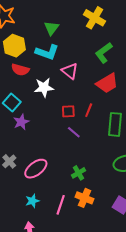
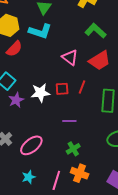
green L-shape: (104, 53) -> (96, 31), turned 80
red semicircle: (20, 70) -> (14, 49), turned -60
pink triangle: (70, 71) -> (70, 57), moved
white star: (44, 87) -> (40, 93), moved
purple line: (74, 132) -> (69, 121), moved, turned -40

